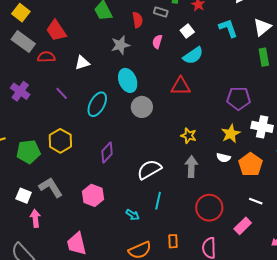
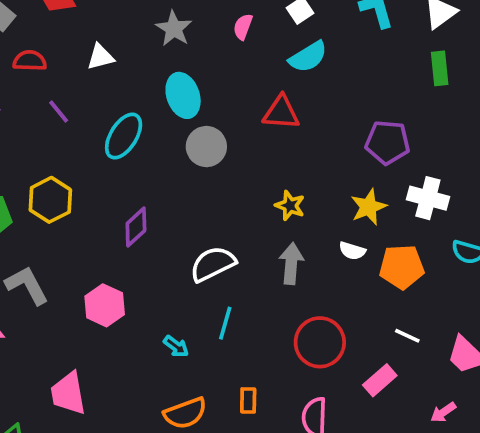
gray star: (120, 45) -> (174, 29), turned -30
red semicircle: (46, 57) -> (30, 61), moved
orange pentagon: (250, 165) -> (402, 267), turned 30

